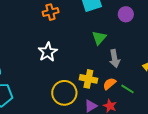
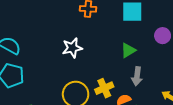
yellow cross: (88, 79) -> (104, 88), turned 36

